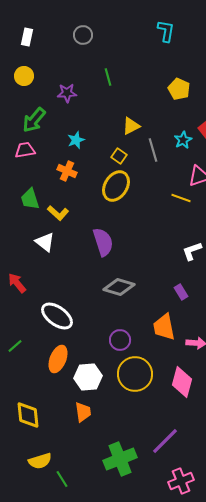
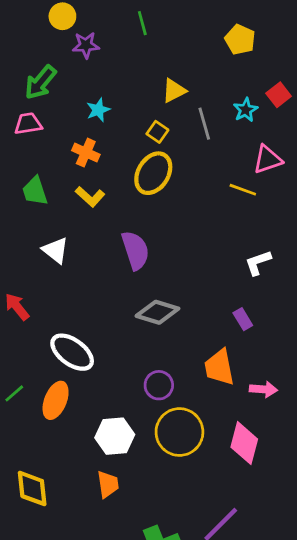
yellow circle: (24, 76) -> (62, 16), moved
yellow L-shape: (58, 213) -> (90, 197), moved
orange ellipse: (58, 359) -> (56, 400), moved

